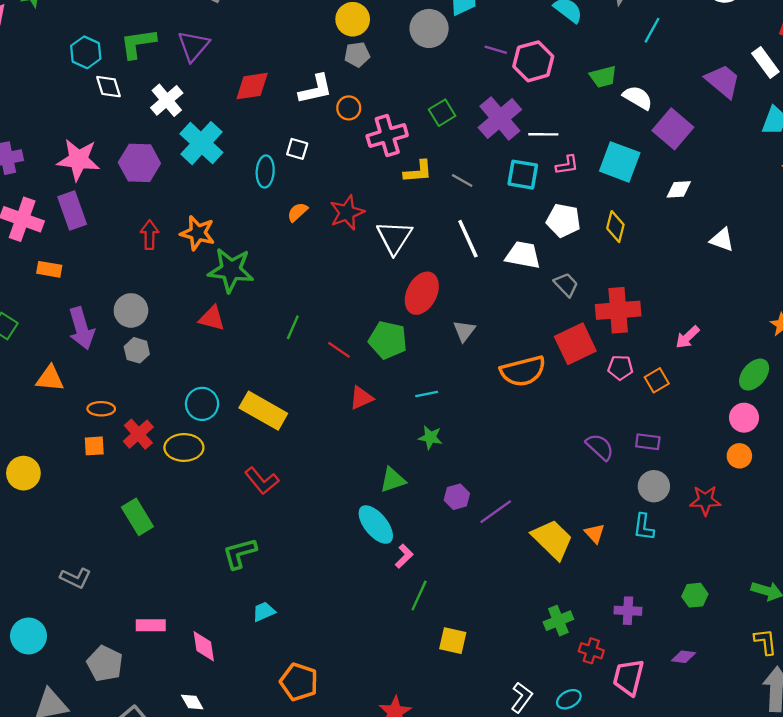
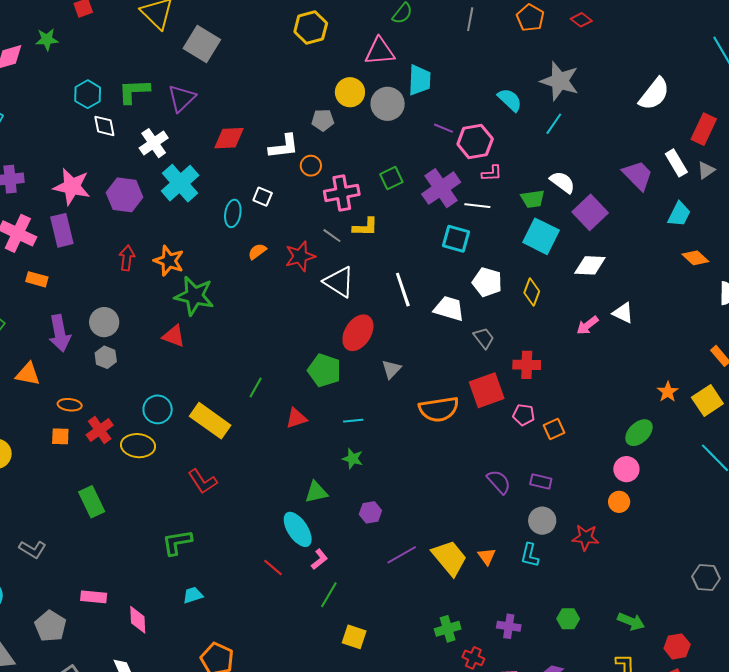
yellow circle: (353, 19) -> (350, 92), moved
cyan line: (652, 30) -> (554, 124), moved
green trapezoid: (603, 77) -> (533, 199), moved
pink L-shape: (567, 165) -> (492, 173), moved
gray line: (462, 180) -> (332, 236), moved
white diamond: (679, 189) -> (590, 265), size x1.4
white triangle: (394, 237) -> (339, 282), turned -36
red cross: (618, 310) -> (527, 365), size x0.7
green line: (293, 327) -> (256, 388), moved
pink arrow: (688, 337) -> (587, 325), moved
red line: (339, 350) -> (273, 567), moved
purple line: (496, 512) -> (402, 555), moved

